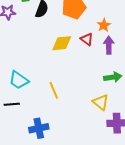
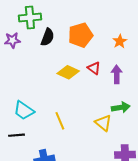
orange star: (104, 25) -> (120, 41), moved
yellow diamond: (62, 43) -> (68, 72), turned 30
yellow triangle: (101, 102) -> (103, 123), moved

